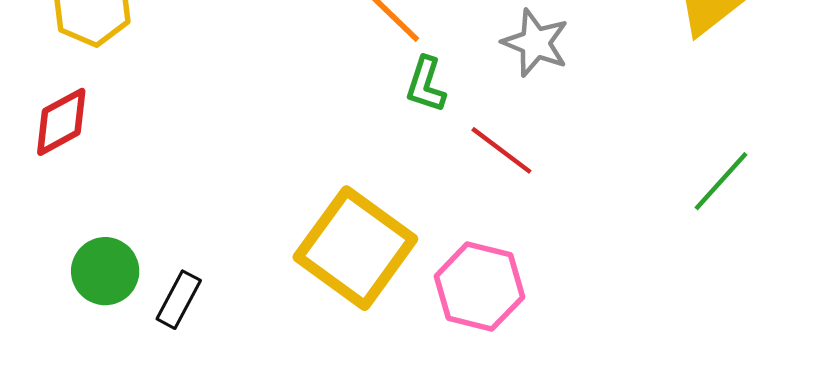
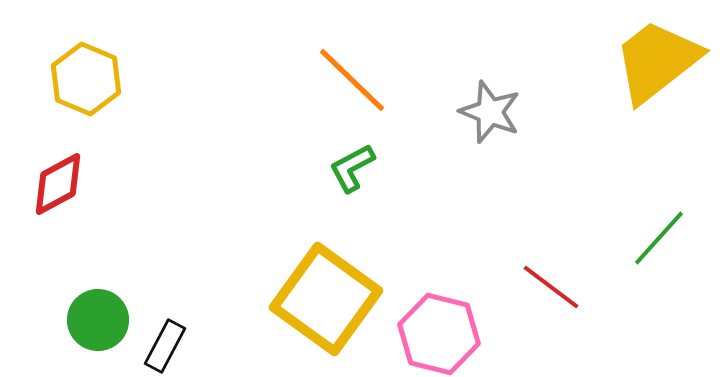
green L-shape: (426, 85) -> (352, 168), moved, turned 44
red line: (501, 150) -> (551, 287), moved

